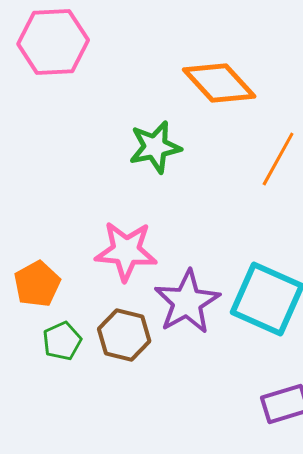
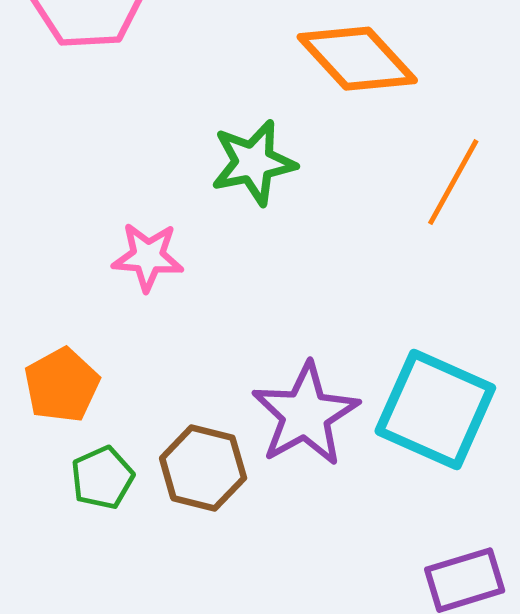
pink star: (126, 251) -> (148, 257), moved, size x0.7

